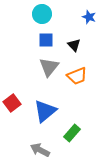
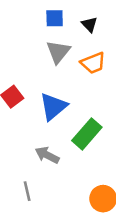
green rectangle: (72, 133) -> (87, 134), size x1.4

